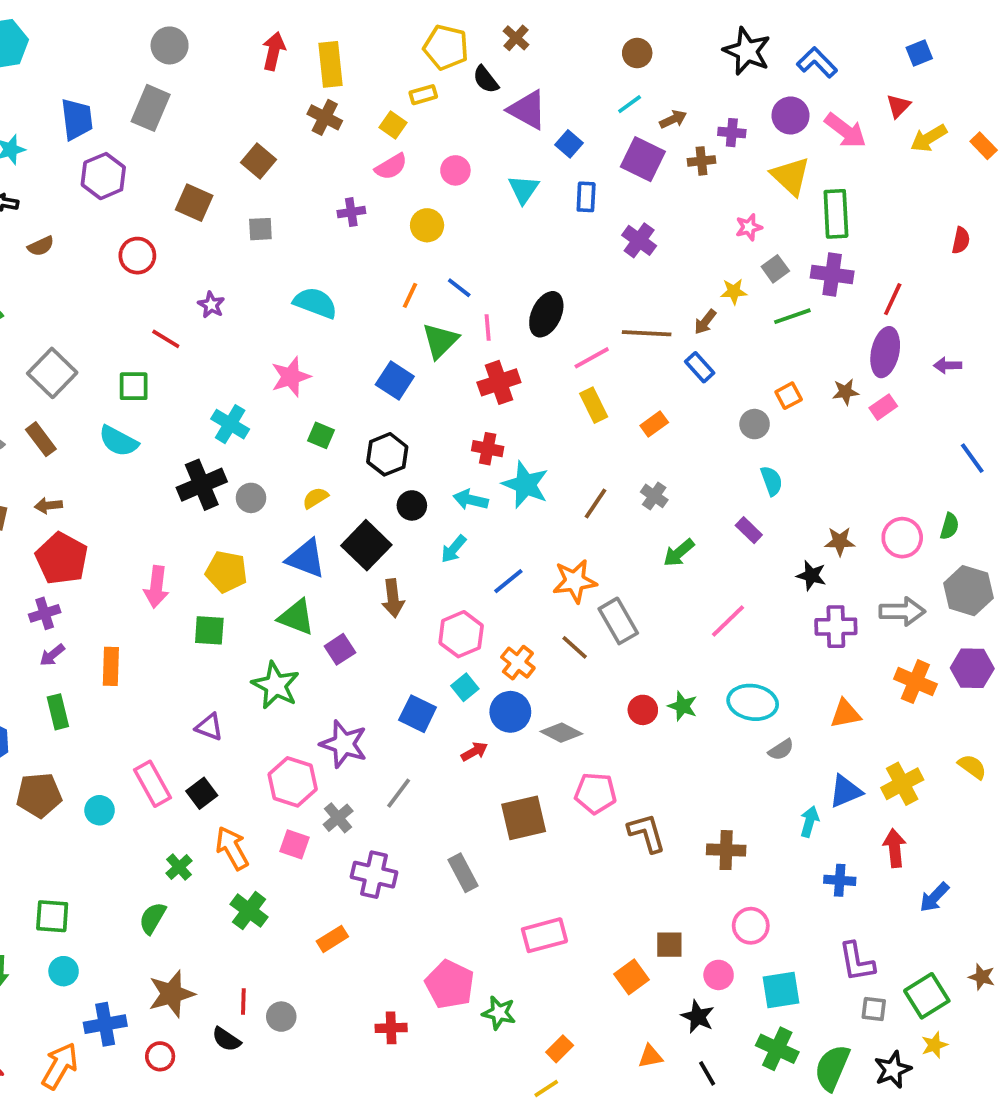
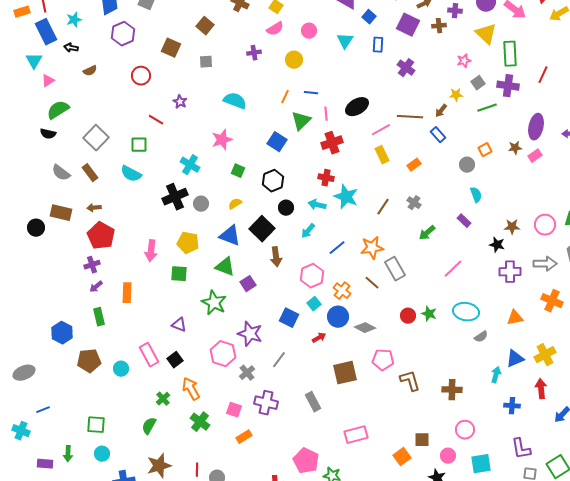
blue line: (459, 288) -> (311, 93), turned -32
red line: (893, 299) -> (543, 75), moved
black ellipse: (546, 314) -> (357, 107), turned 35
pink square: (295, 844) -> (234, 410), moved

